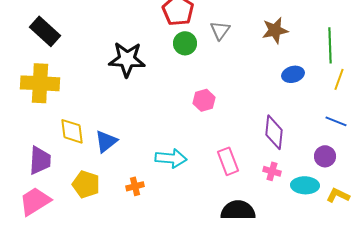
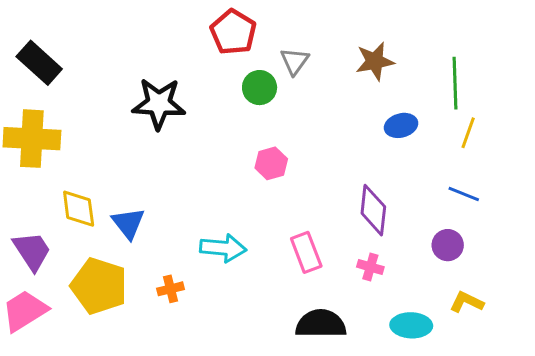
green circle: (185, 43) -> (260, 88), moved
blue triangle: (106, 141) -> (128, 223), turned -30
purple trapezoid: (40, 160) -> (32, 251), turned -36
yellow pentagon: (86, 184) -> (99, 286), size x1.4
cyan ellipse: (305, 185) -> (411, 325), moved

